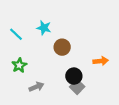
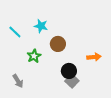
green star: (19, 65) -> (34, 56), moved
gray arrow: (36, 87) -> (18, 81), moved, turned 80

